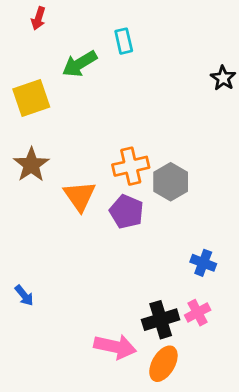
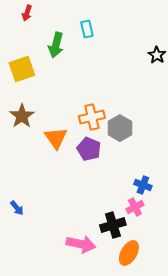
green arrow: (80, 64) -> (56, 45), turned -45
pink cross: (198, 313) -> (135, 207), moved
orange ellipse: (163, 364) -> (129, 253), moved

